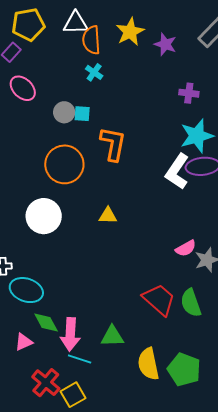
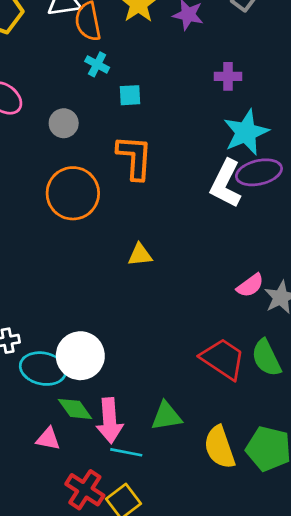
cyan square: (82, 114) -> (130, 95), moved
white circle: (44, 216) -> (80, 356), moved
pink triangle: (24, 342) -> (48, 439), turned 42

